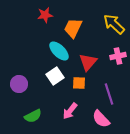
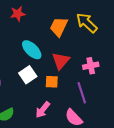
orange trapezoid: (73, 28) -> (59, 27), moved
pink cross: (118, 56) -> (91, 66), moved

